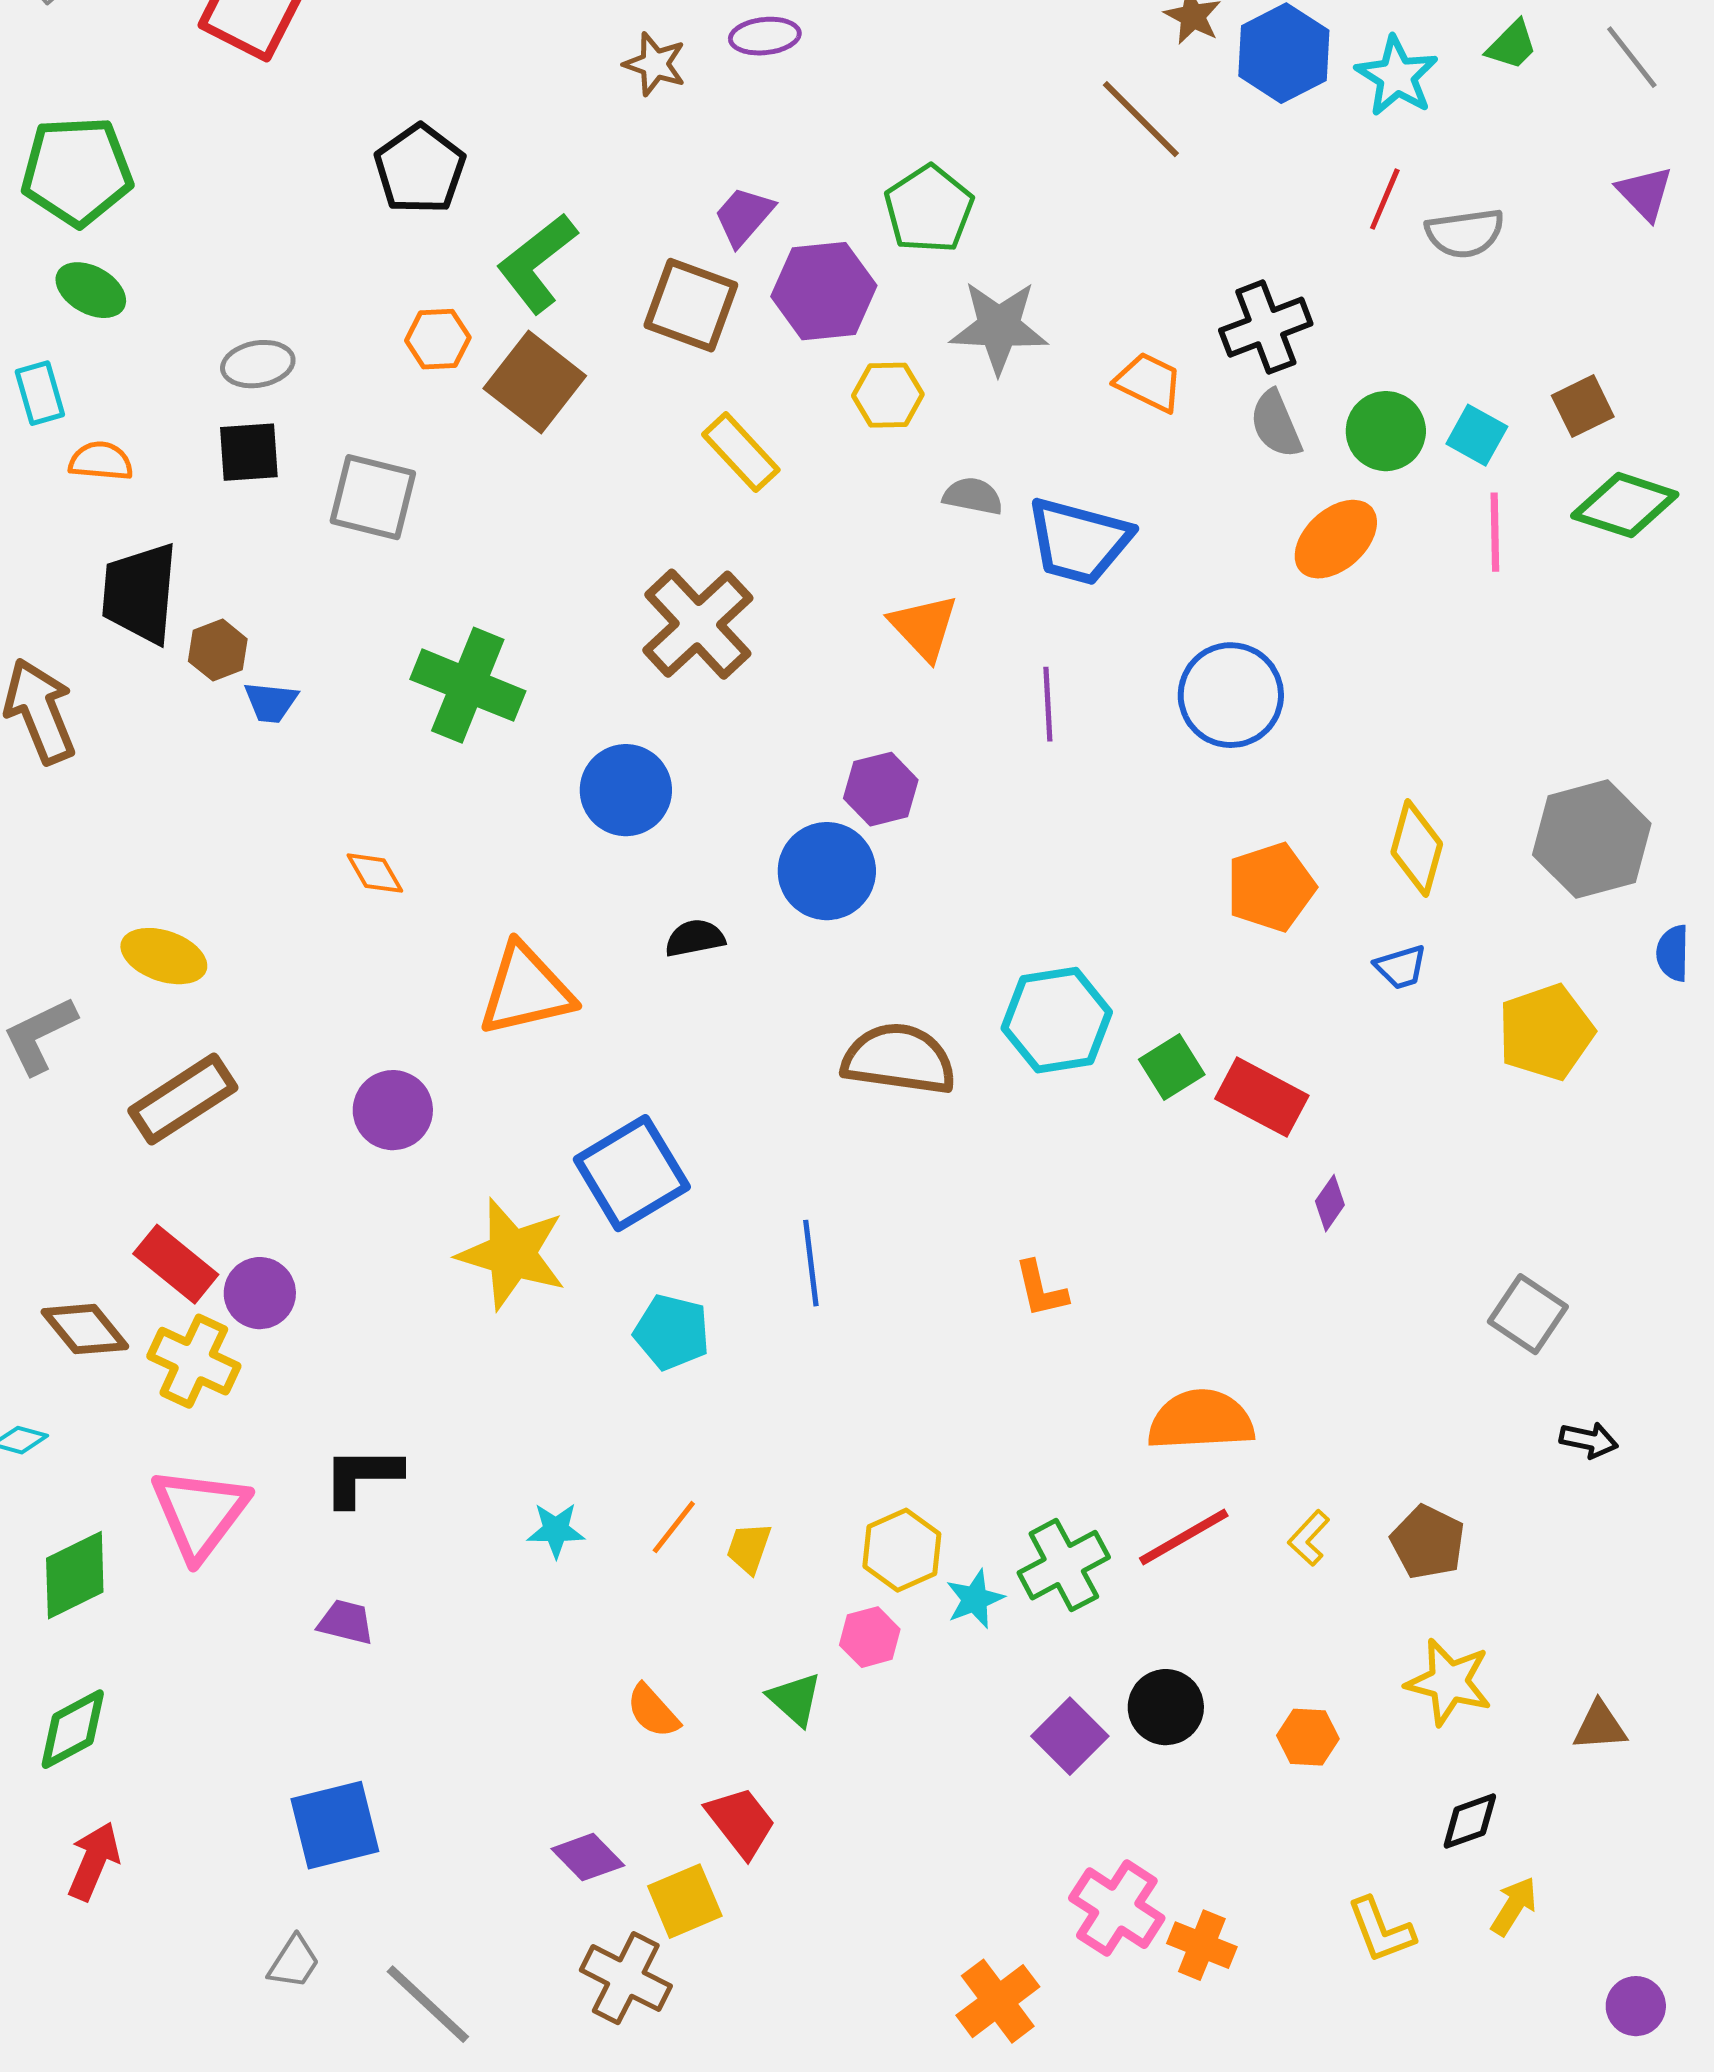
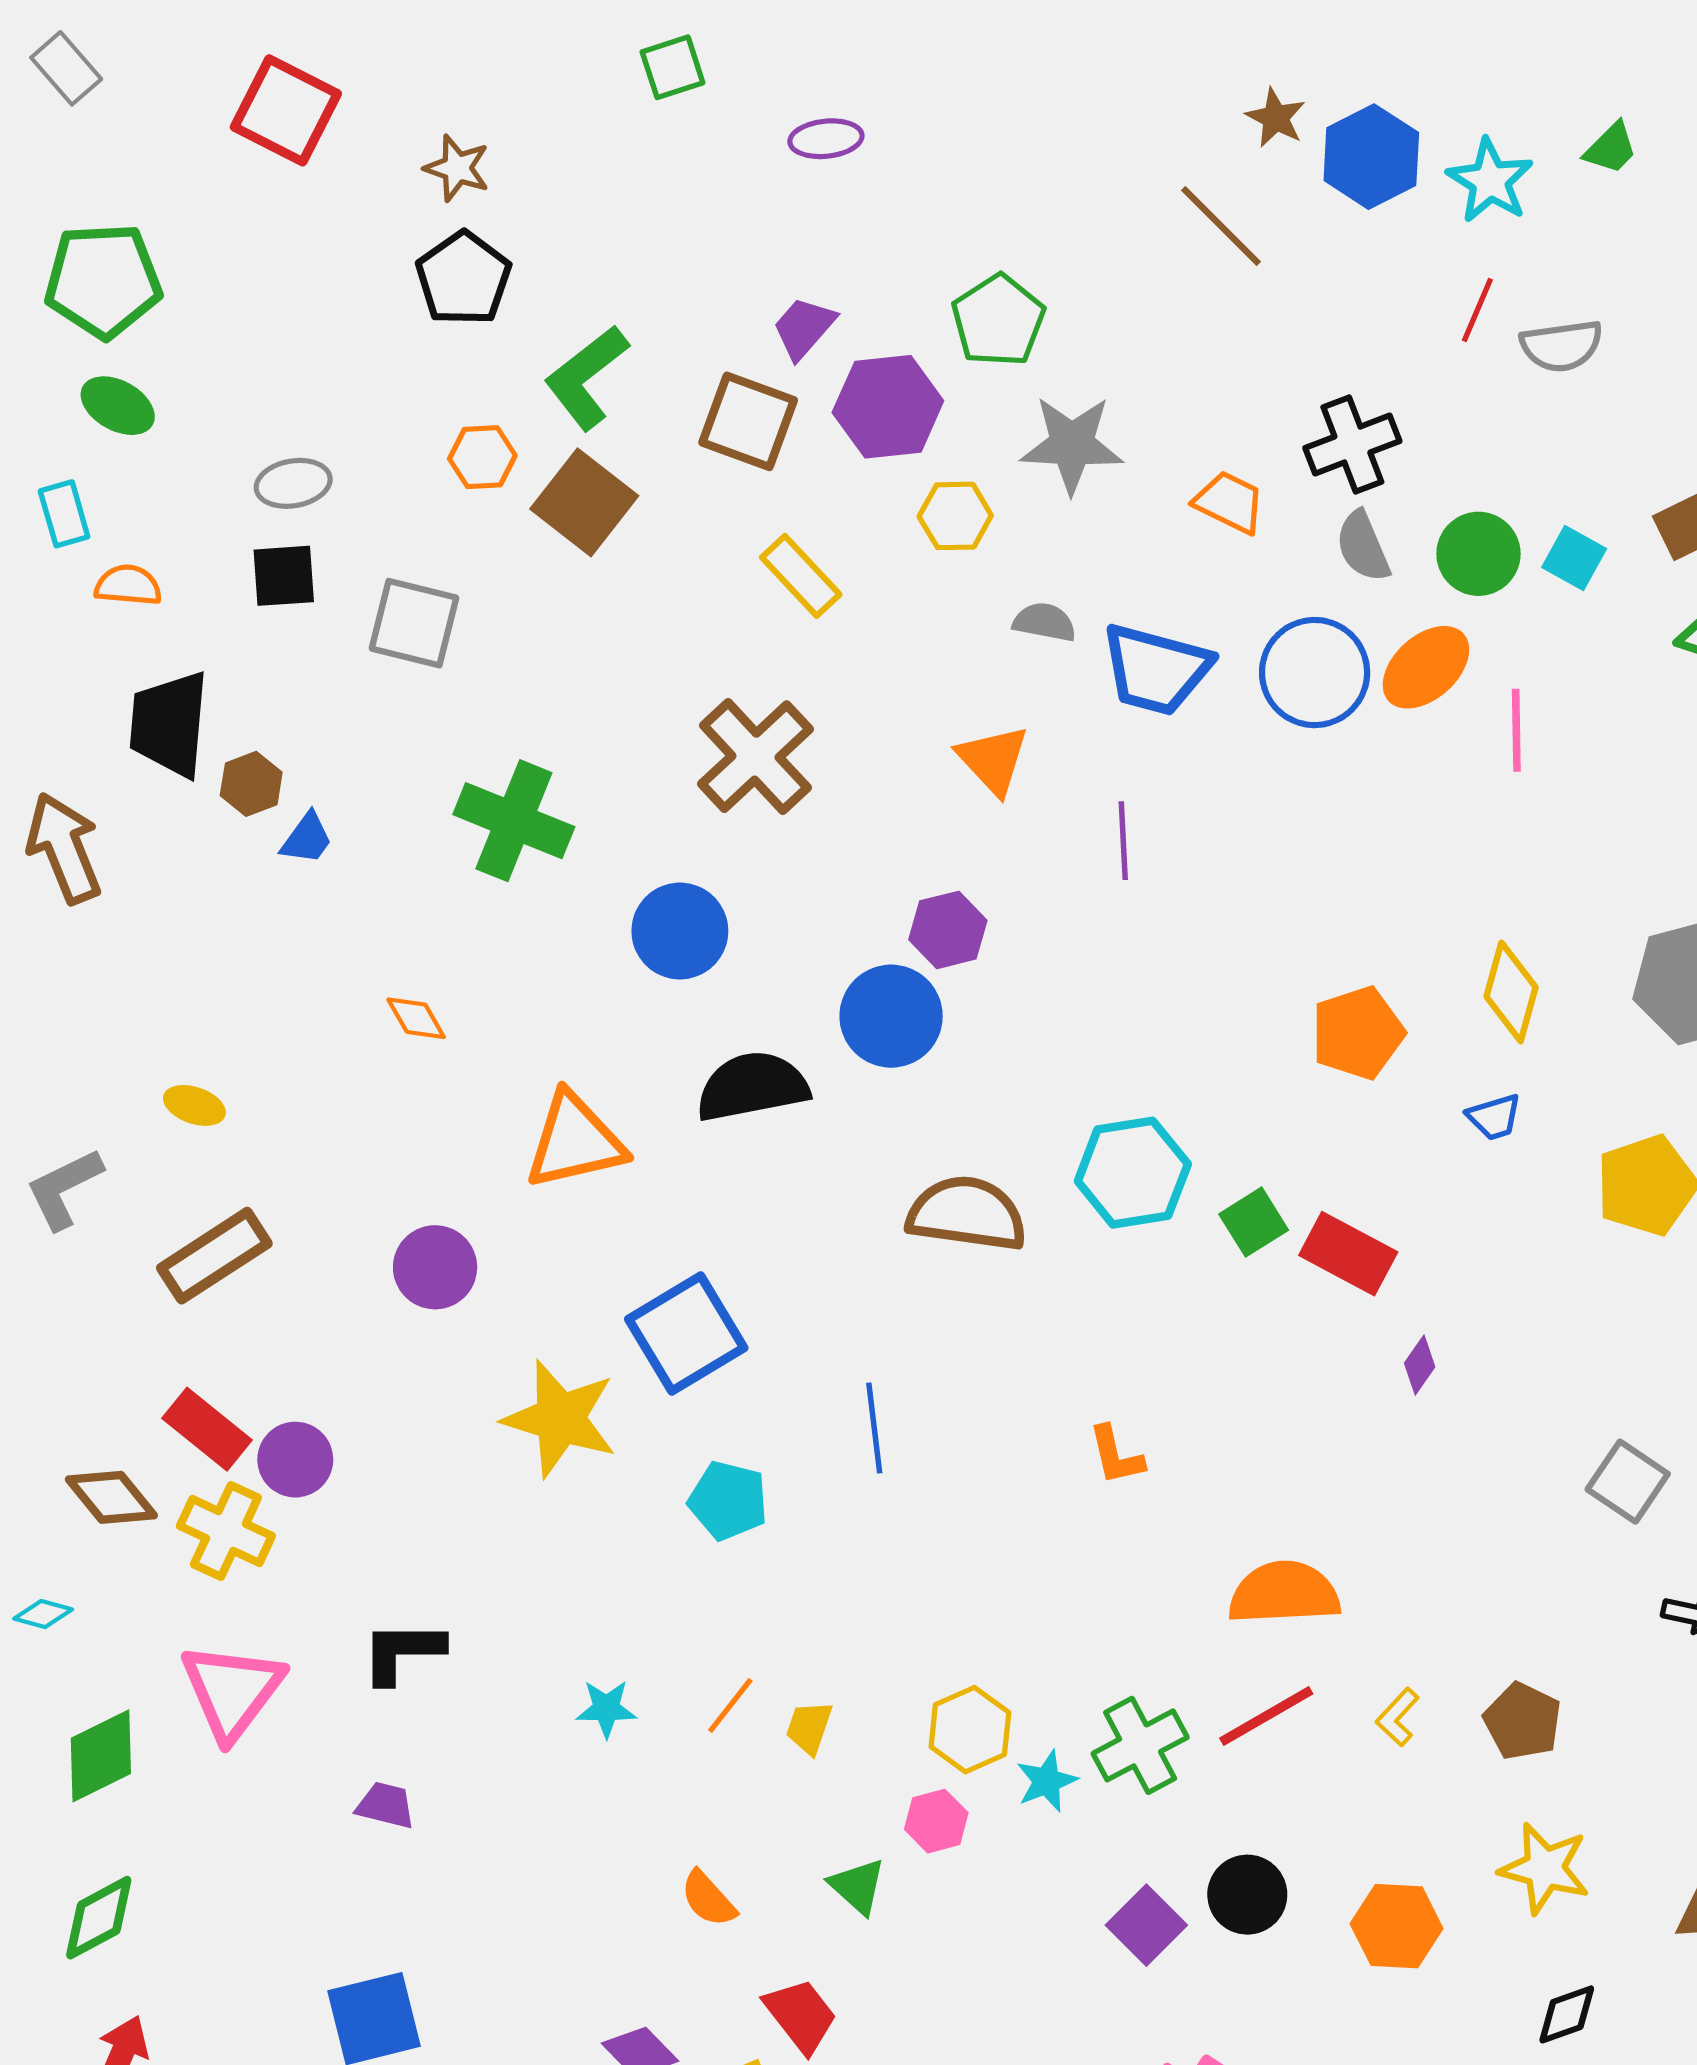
brown star: (655, 64) -> (457, 168), moved
pink line: (1495, 532) -> (1516, 730), moved
blue circle: (1231, 695) -> (1315, 673), moved
blue trapezoid: (271, 702) -> (307, 839), turned -60
black semicircle: (695, 938) -> (752, 1087), size x1.8
yellow ellipse: (164, 956) -> (194, 1105), size x0.7
orange hexagon: (1308, 1737) -> (1397, 1926), size x1.4

